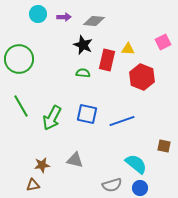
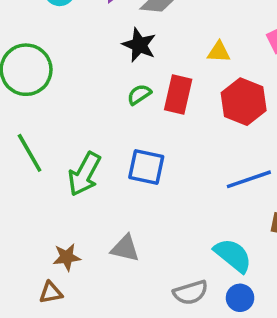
red rectangle: (107, 60) -> (178, 94), moved
green semicircle: (83, 73) -> (139, 94), turned -40
blue line: (122, 121) -> (249, 179), moved

